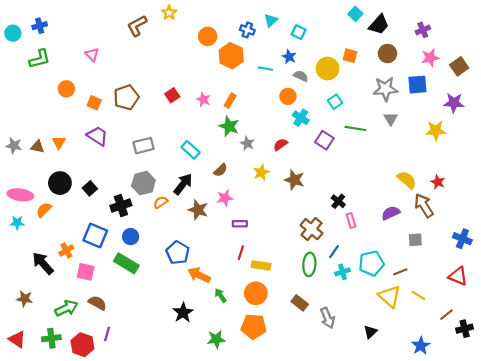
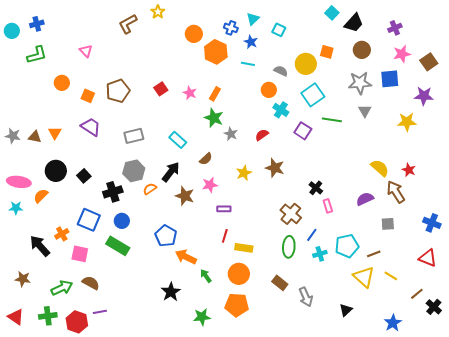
blue star: (289, 57) -> (251, 42), moved
cyan square: (335, 102) -> (313, 95), size x1.6
yellow star: (261, 172) -> (244, 173), moved
black cross: (465, 329) -> (434, 307), turned -35
purple line: (107, 334) -> (100, 312), turned 64

